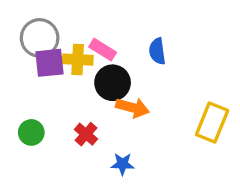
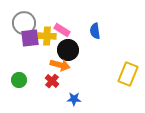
orange arrow: (132, 108) -> (60, 65), moved

